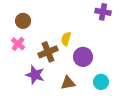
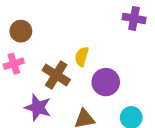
pink cross: (18, 44) -> (14, 64), turned 32
brown cross: (48, 52) -> (56, 75), turned -36

